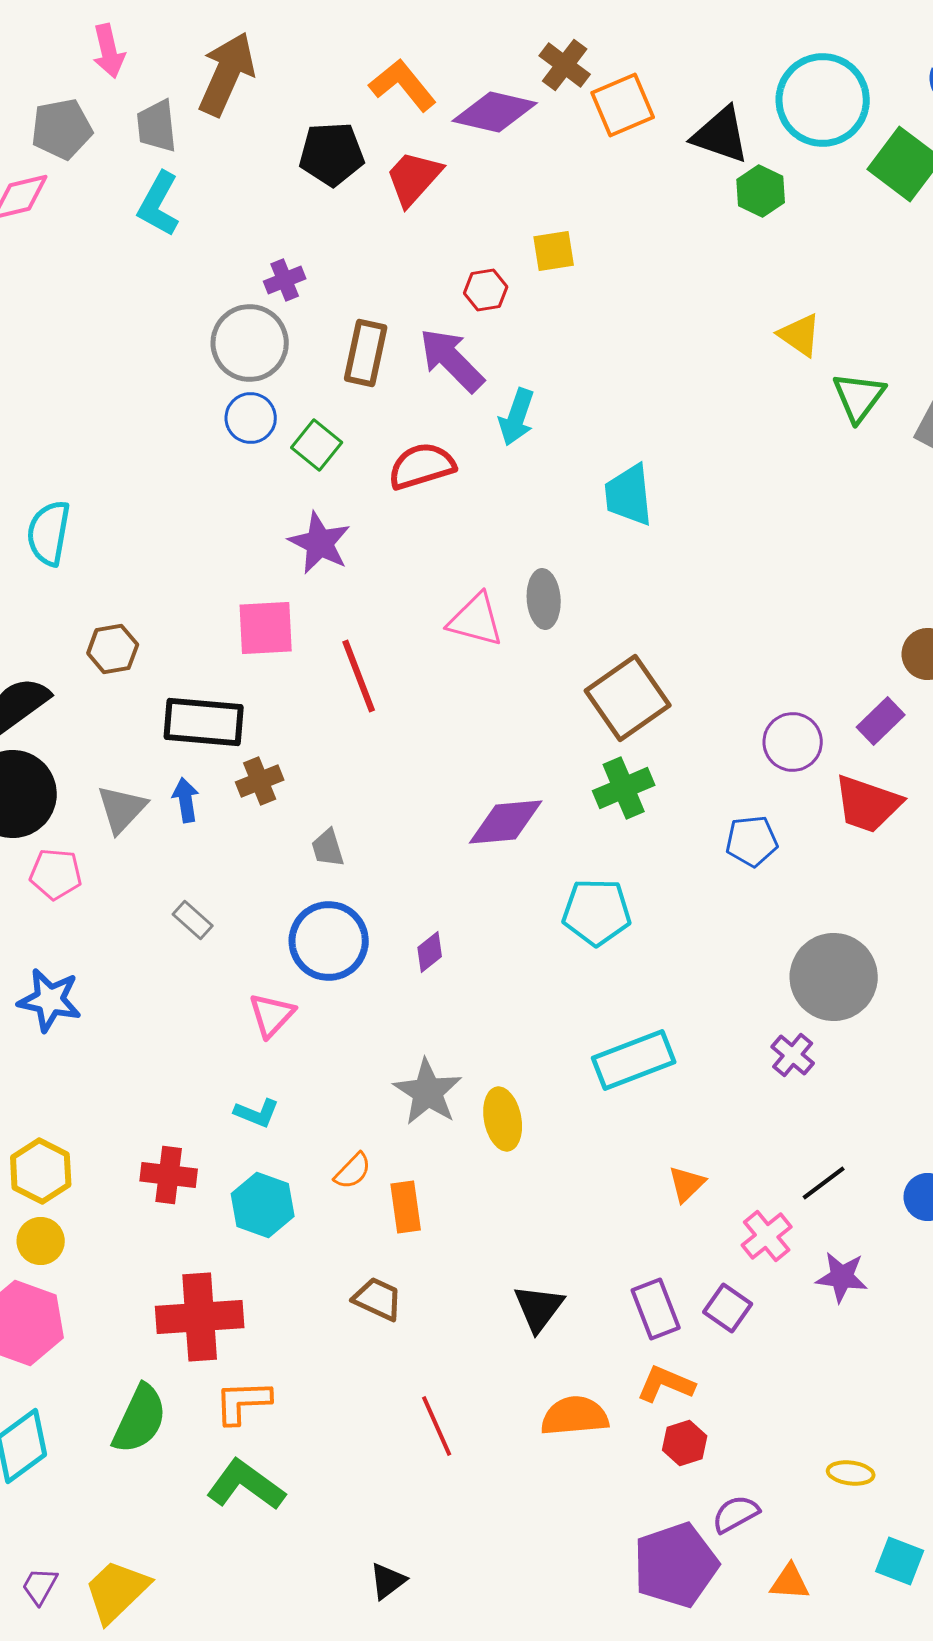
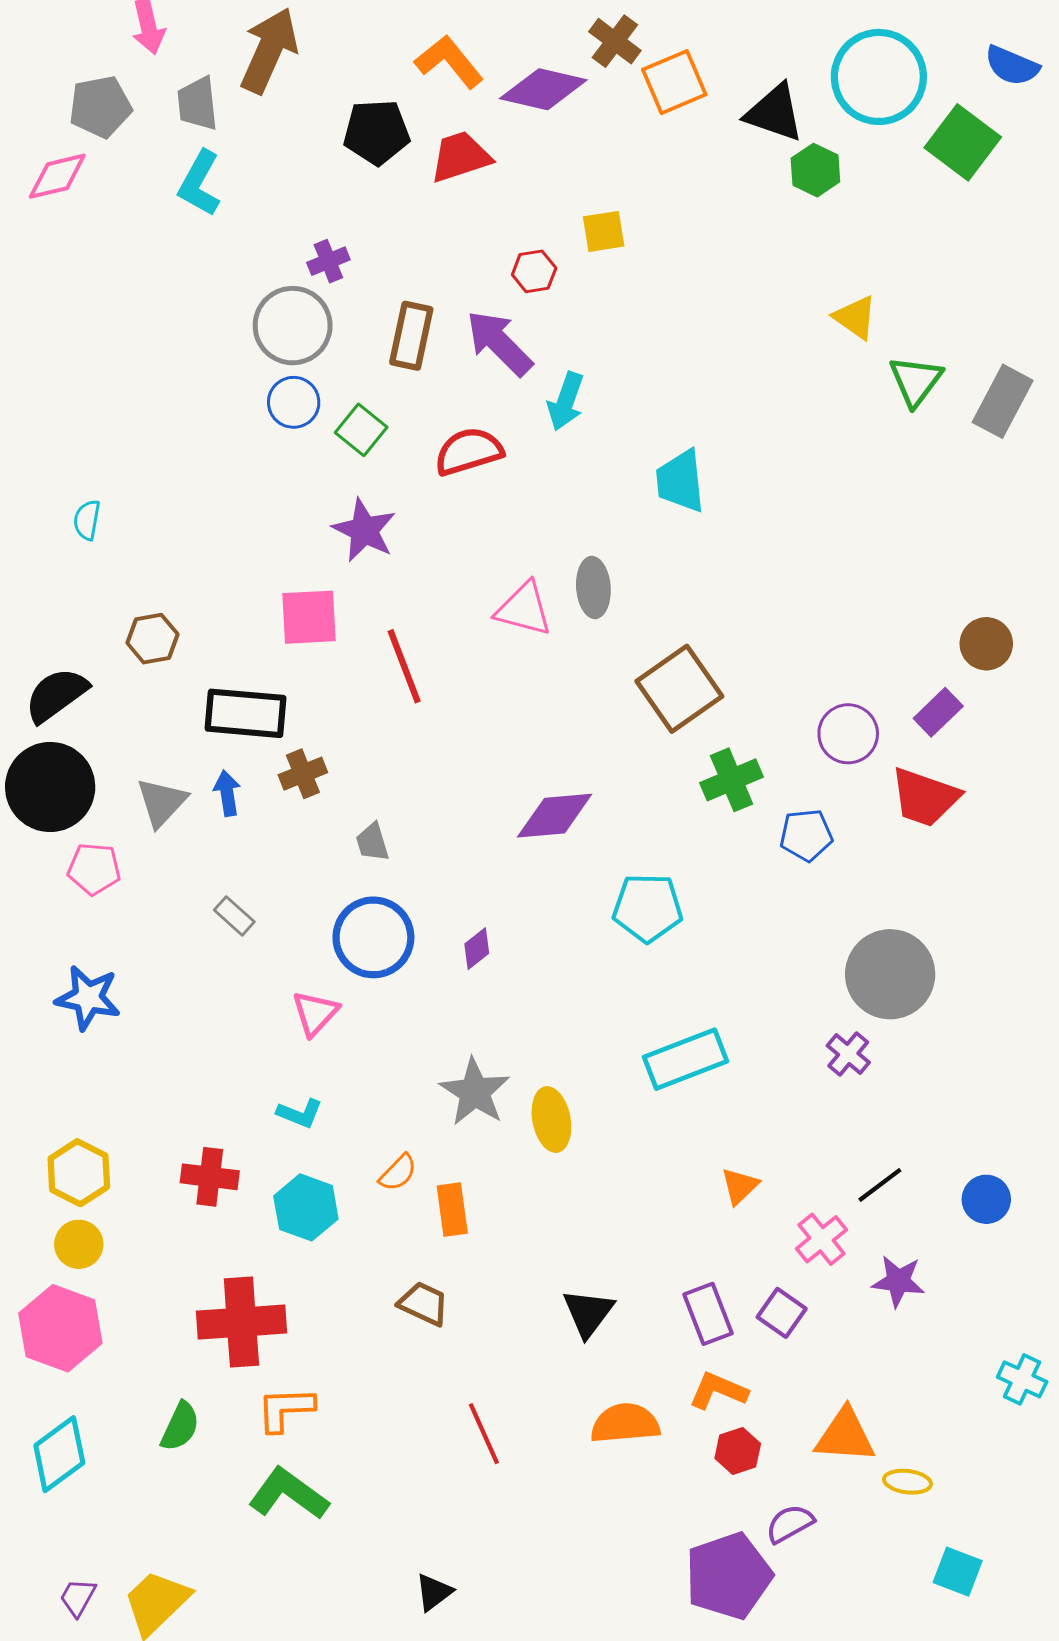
red trapezoid: (414, 178) -> (460, 157), turned 30
cyan semicircle: (49, 533) -> (87, 520), size x0.6
green cross: (624, 788) -> (732, 780), moved
green semicircle: (140, 1419) -> (180, 1426), size x0.7
orange triangle: (790, 1582) -> (845, 1436), moved, size x1.5

